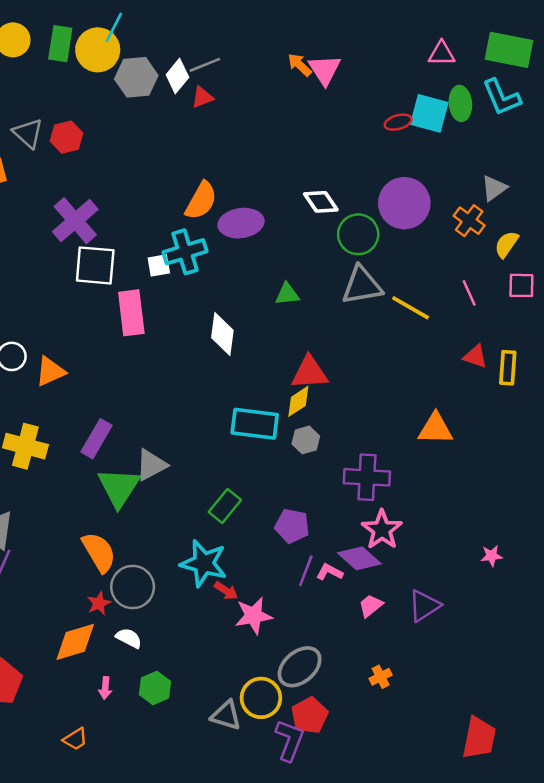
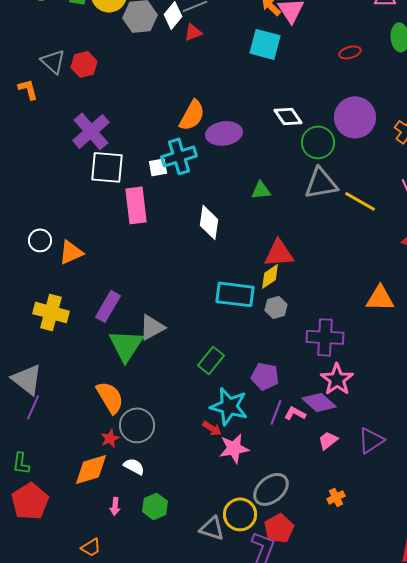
cyan square: (429, 113) -> (265, 44), moved
cyan star: (204, 563) -> (229, 406), moved

